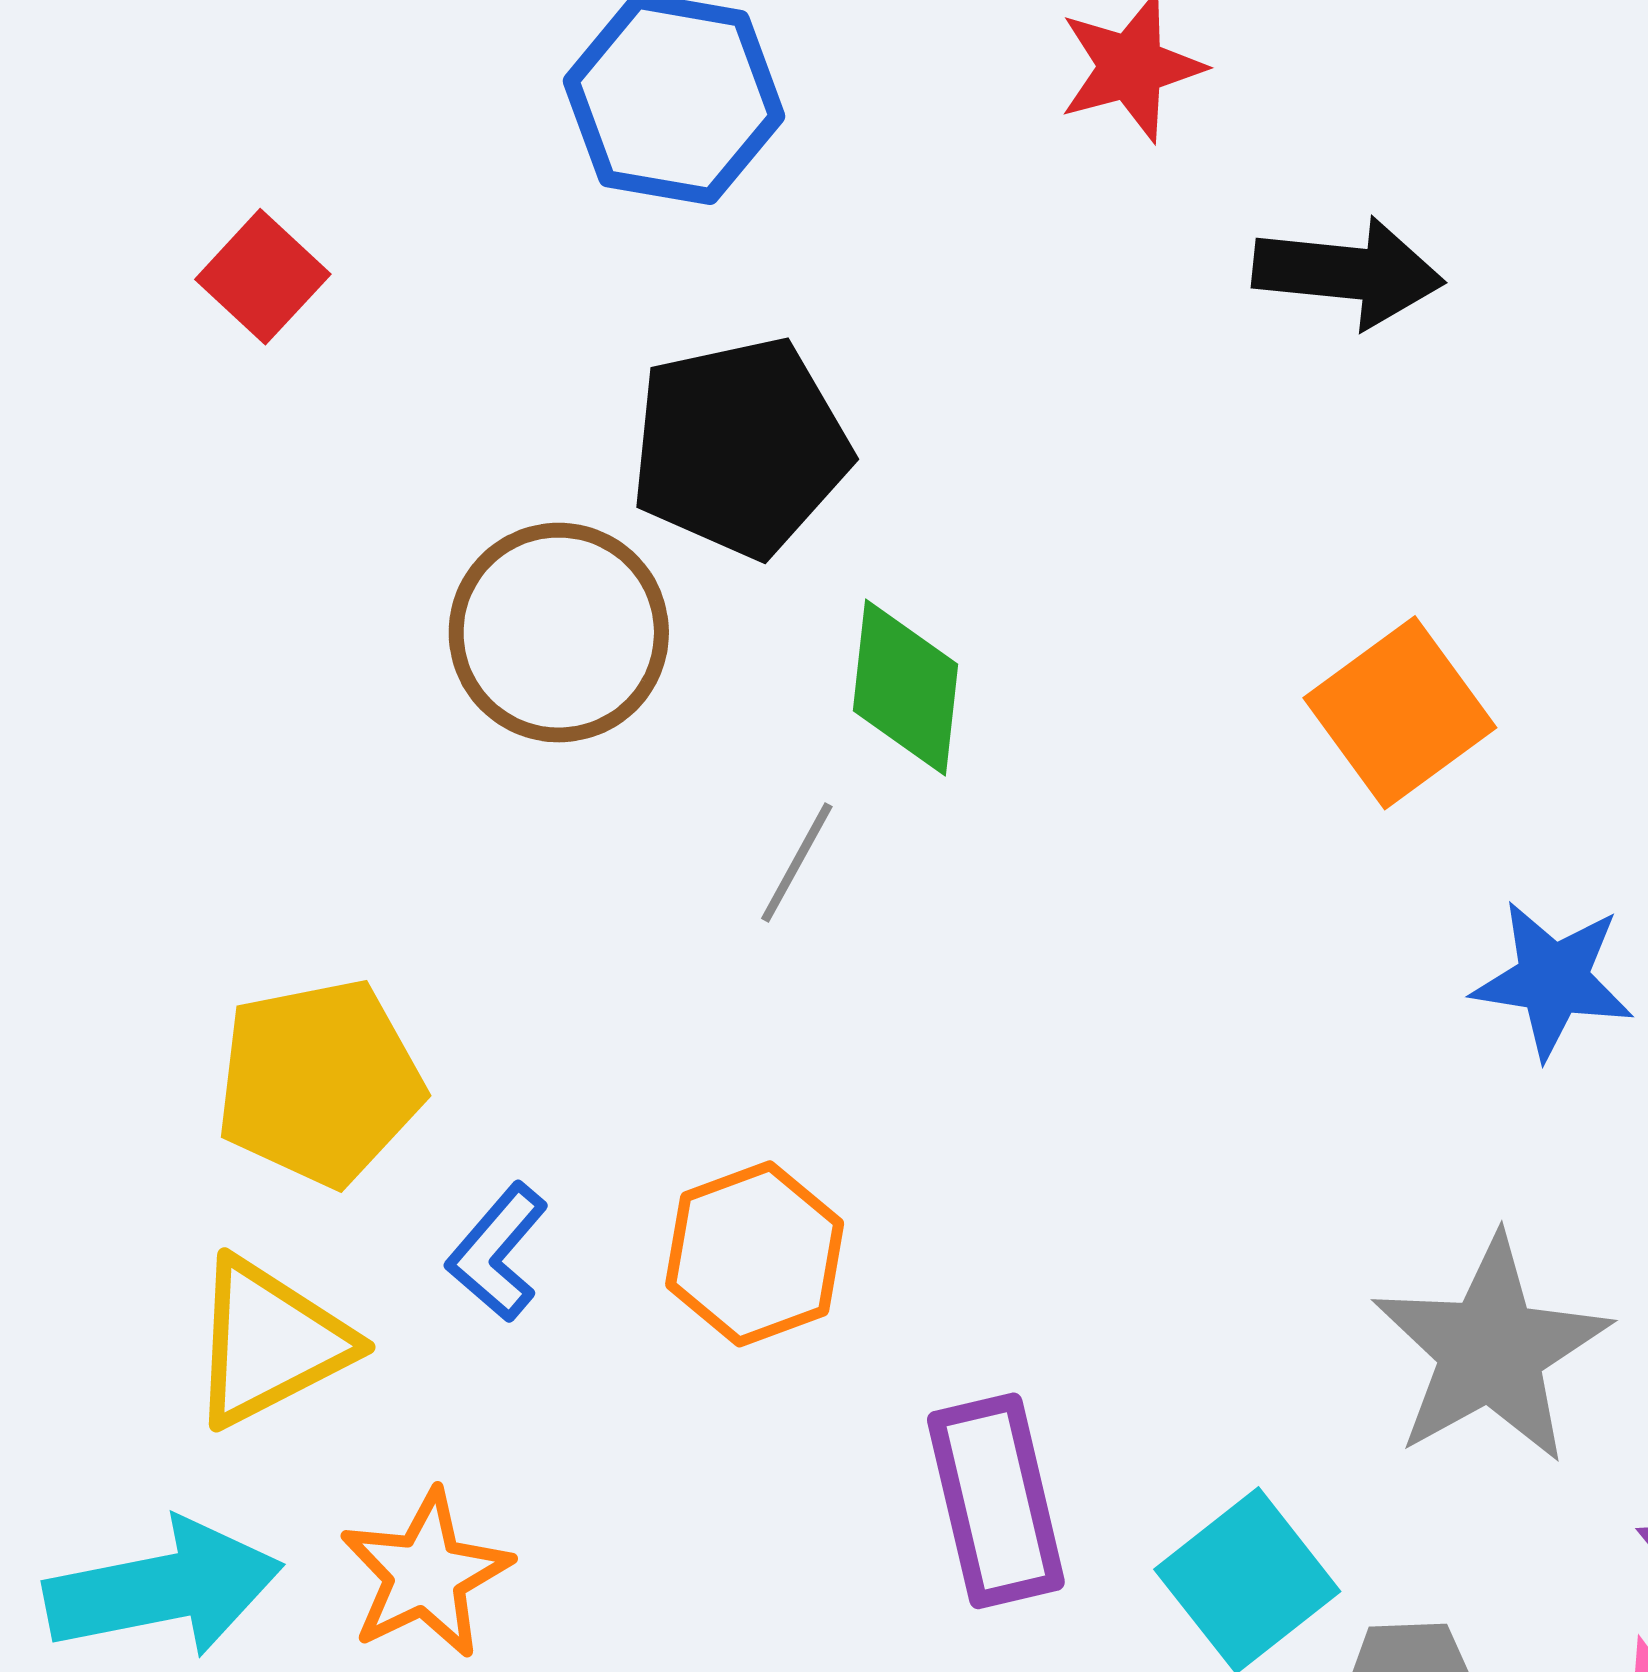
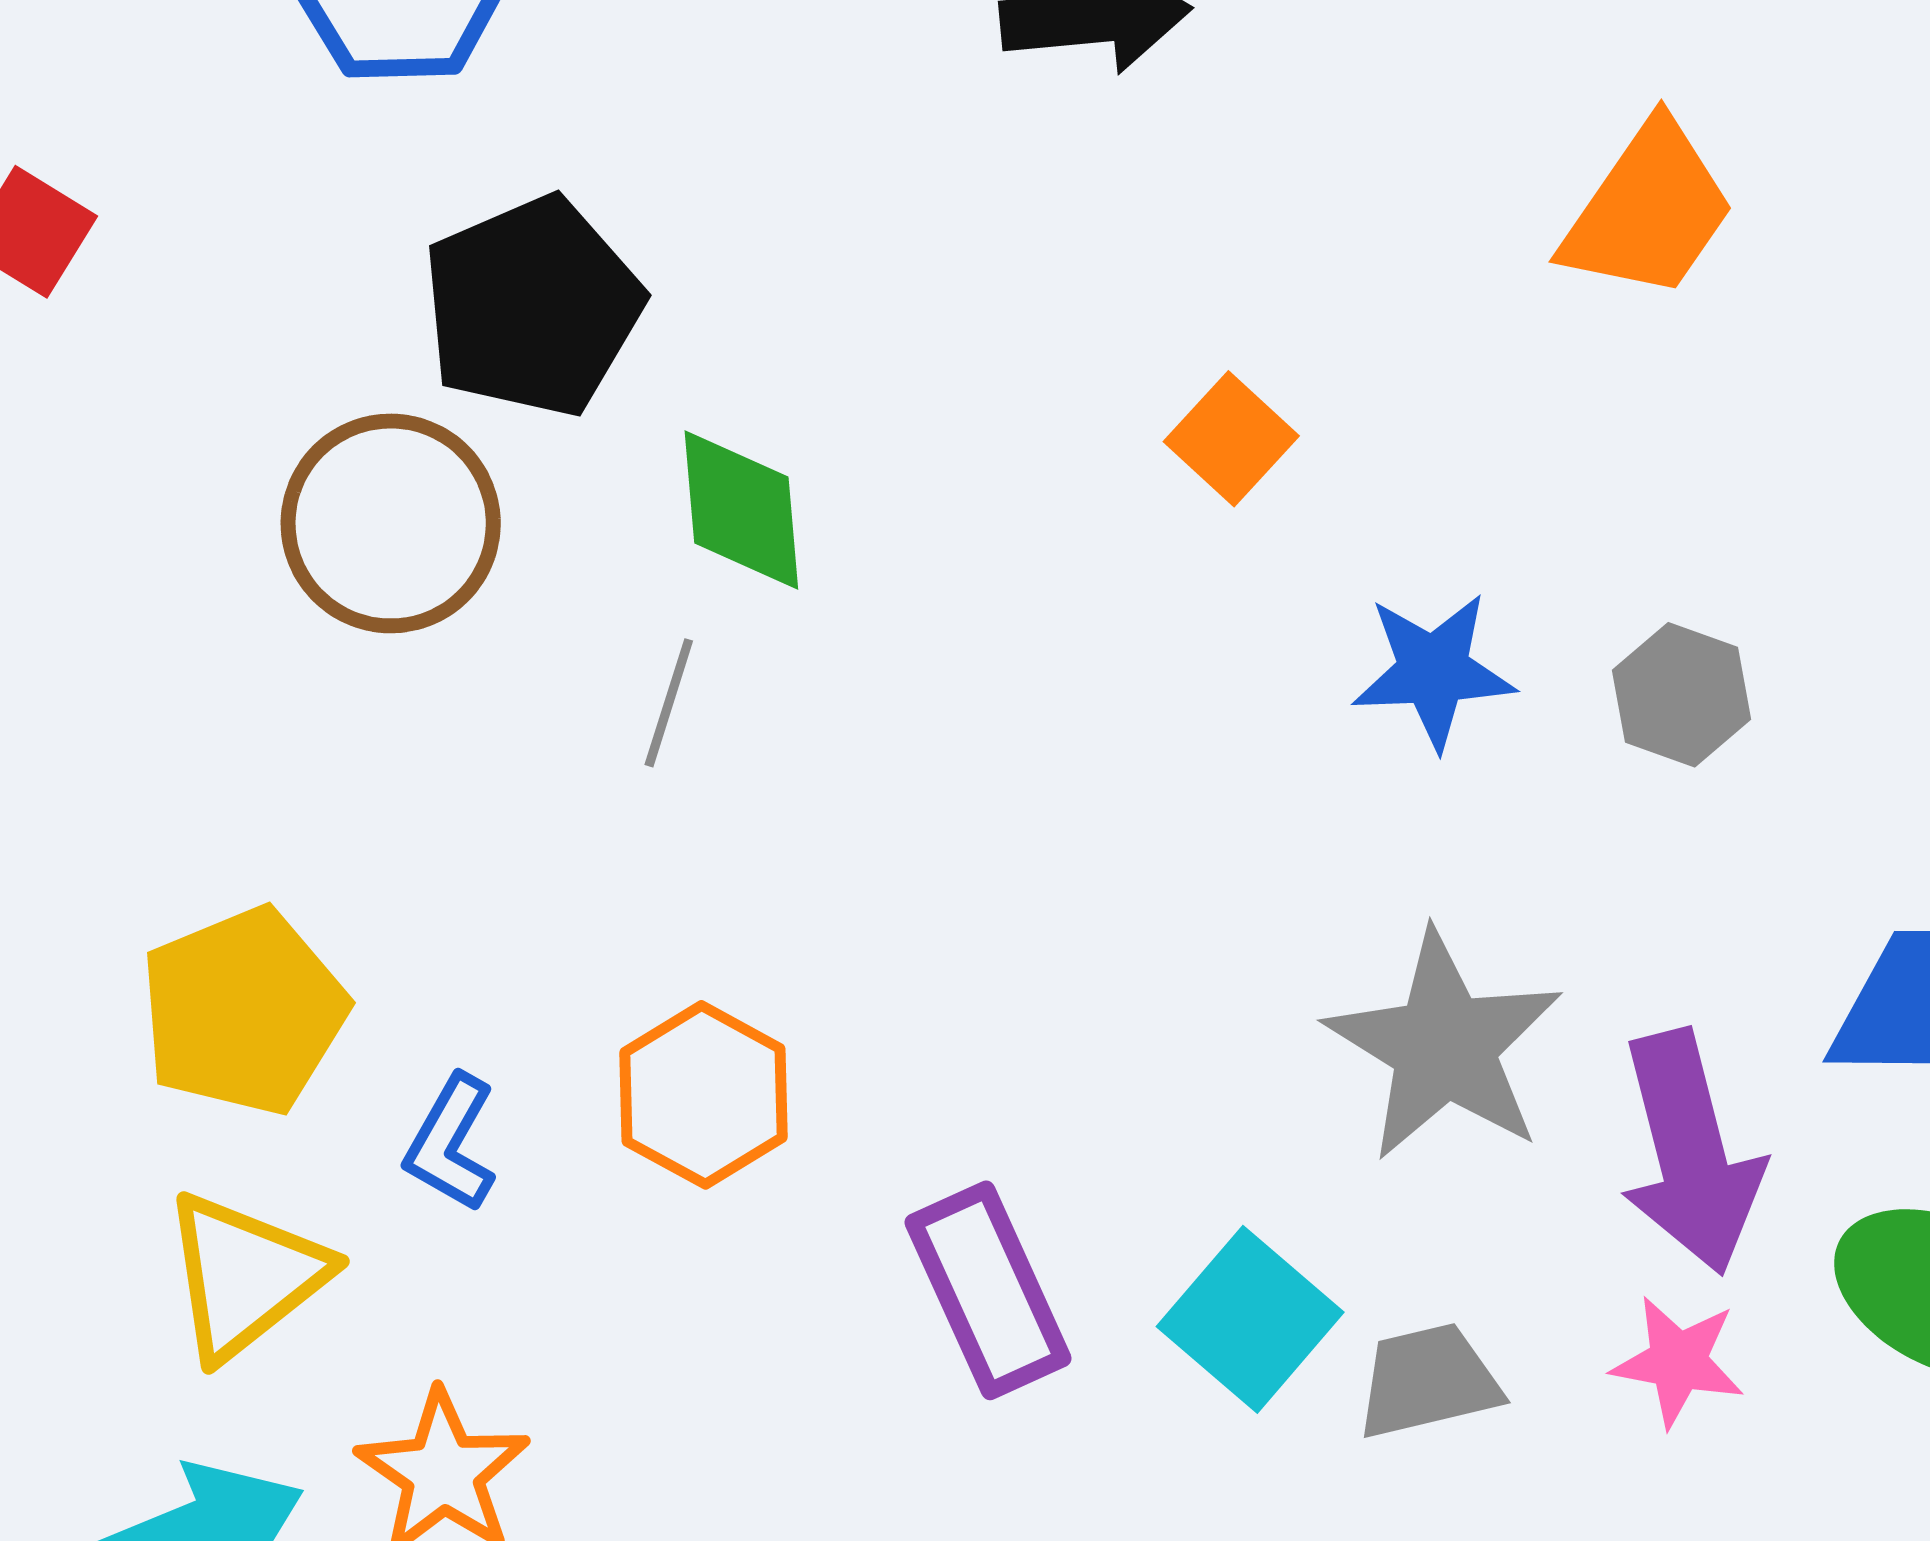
orange square: (1400, 713) -> (1231, 439), size x0.7

